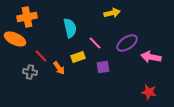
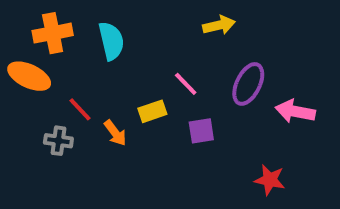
cyan semicircle: (70, 28) -> (111, 41), moved
purple ellipse: (127, 43) -> (248, 84), turned -30
red star: (149, 92) -> (270, 180), moved

